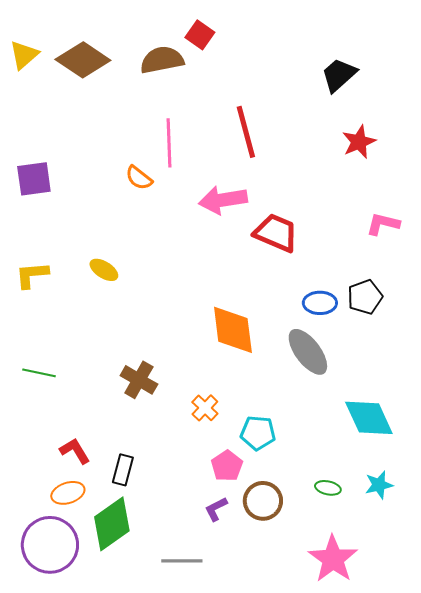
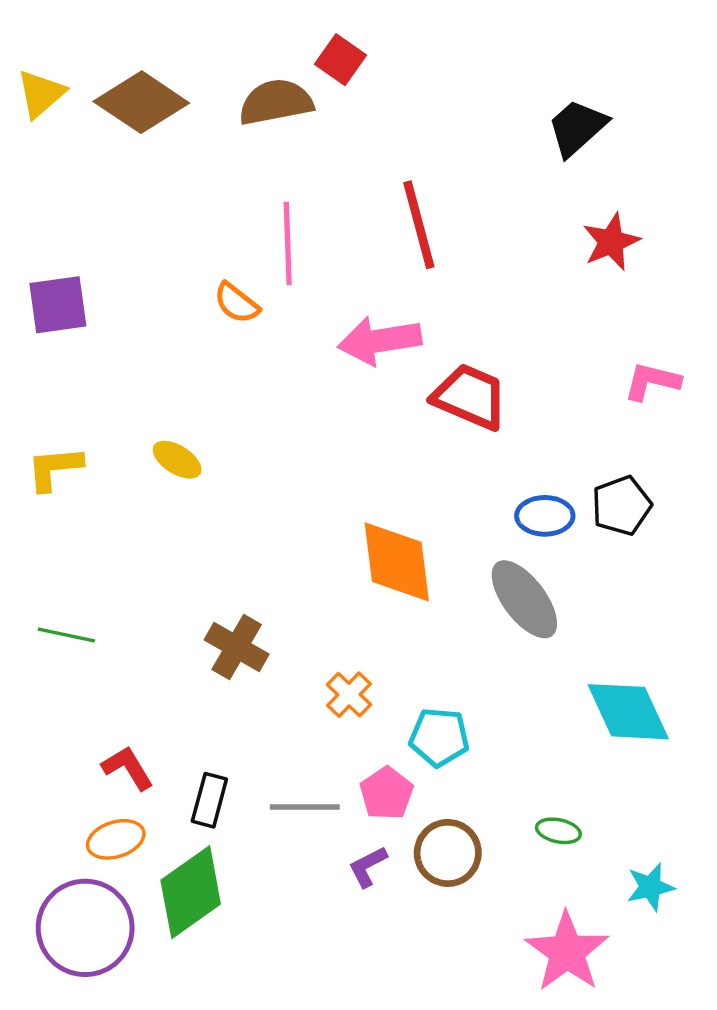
cyan star: (379, 485) -> (650, 887), moved
gray line: (182, 561) -> (305, 807), moved

